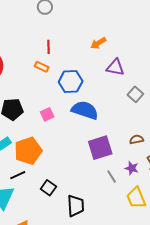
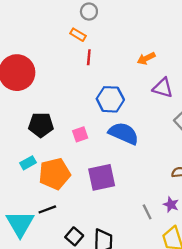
orange rectangle: (42, 67) -> (78, 35), moved
purple square: (100, 148) -> (102, 177), moved
black line: (18, 175) -> (47, 209), moved
black square: (48, 188) -> (74, 236), moved

